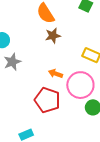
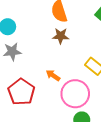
red pentagon: (47, 100) -> (21, 92), moved

